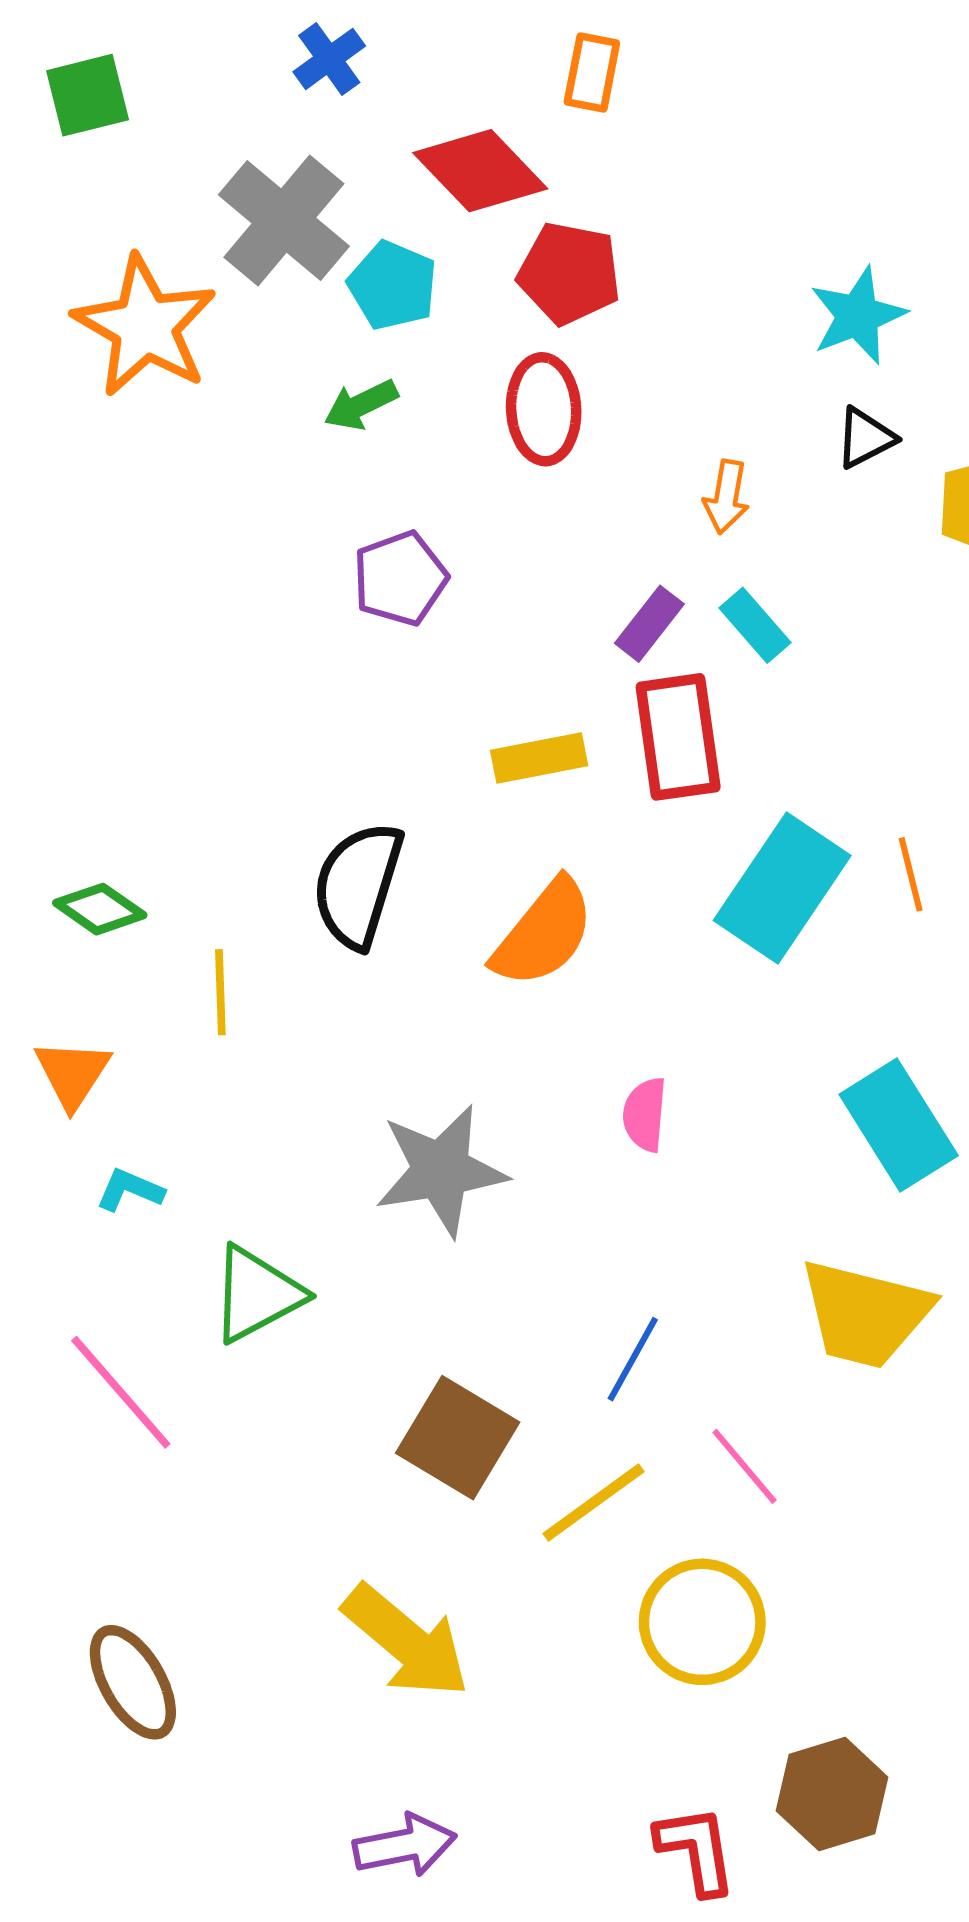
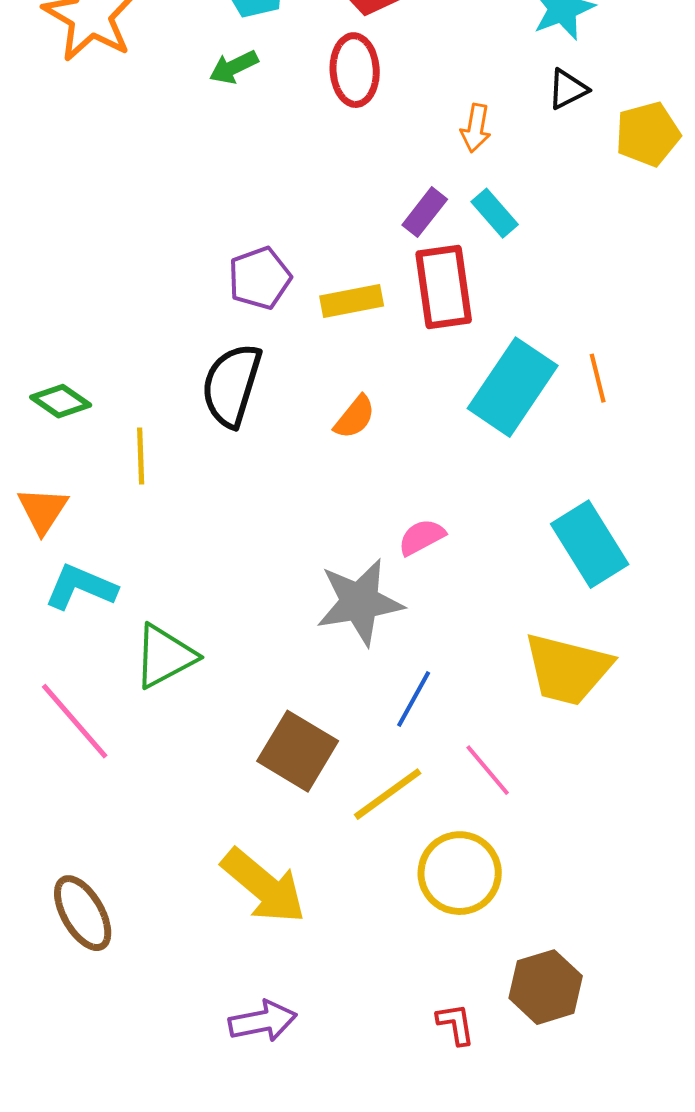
purple pentagon: (400, 578) -> (260, 278), moved
orange semicircle: (544, 933) -> (355, 417), size x0.6
pink semicircle: (645, 1114) -> (422, 537), turned 57
gray star: (441, 1170) -> (360, 602), moved
cyan L-shape: (130, 1190) -> (81, 587), size x1.6
red L-shape: (696, 1850) -> (456, 1024), size x0.7

